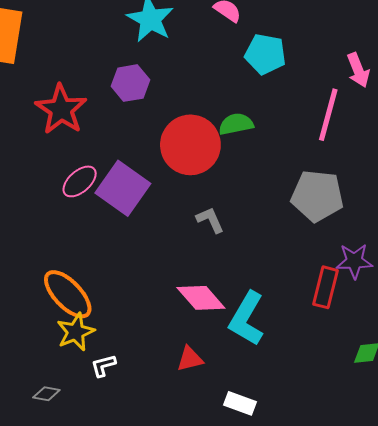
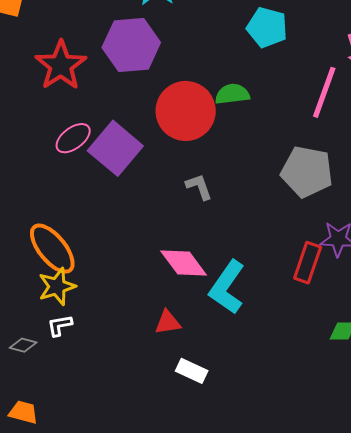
purple hexagon: (130, 83) -> (131, 45), size x1.5
white L-shape: (103, 366) -> (60, 325), moved
white rectangle: (240, 403) -> (192, 371), moved

